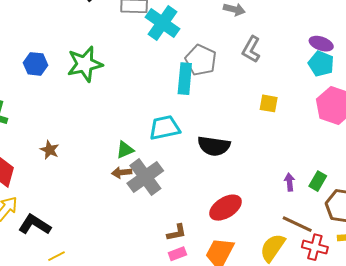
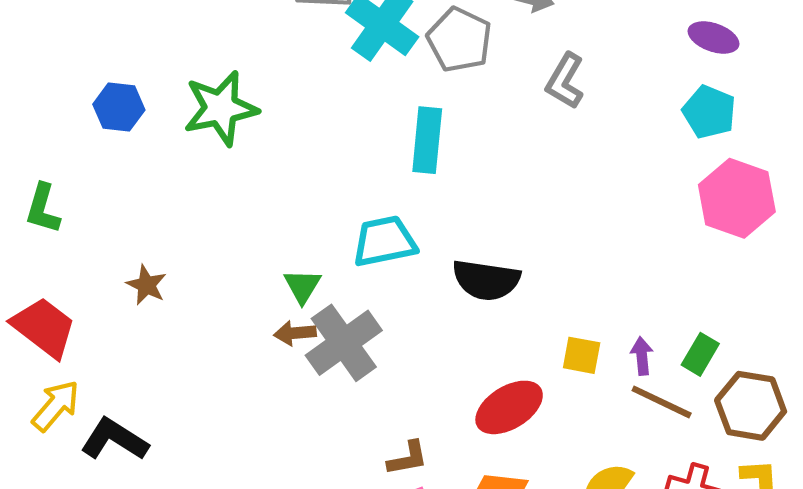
purple ellipse: (321, 44) -> (714, 38), moved
gray pentagon: (201, 60) -> (459, 40), moved
yellow square: (269, 103) -> (582, 355), moved
green triangle: (125, 150) -> (302, 286), turned -36
brown line: (297, 224) -> (662, 402), moved

